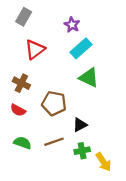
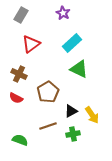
purple star: (72, 25) -> (63, 13), moved
brown pentagon: (54, 103) -> (48, 92), turned 30
green semicircle: (22, 143) -> (20, 140), moved
yellow arrow: (103, 162) -> (92, 115), moved

